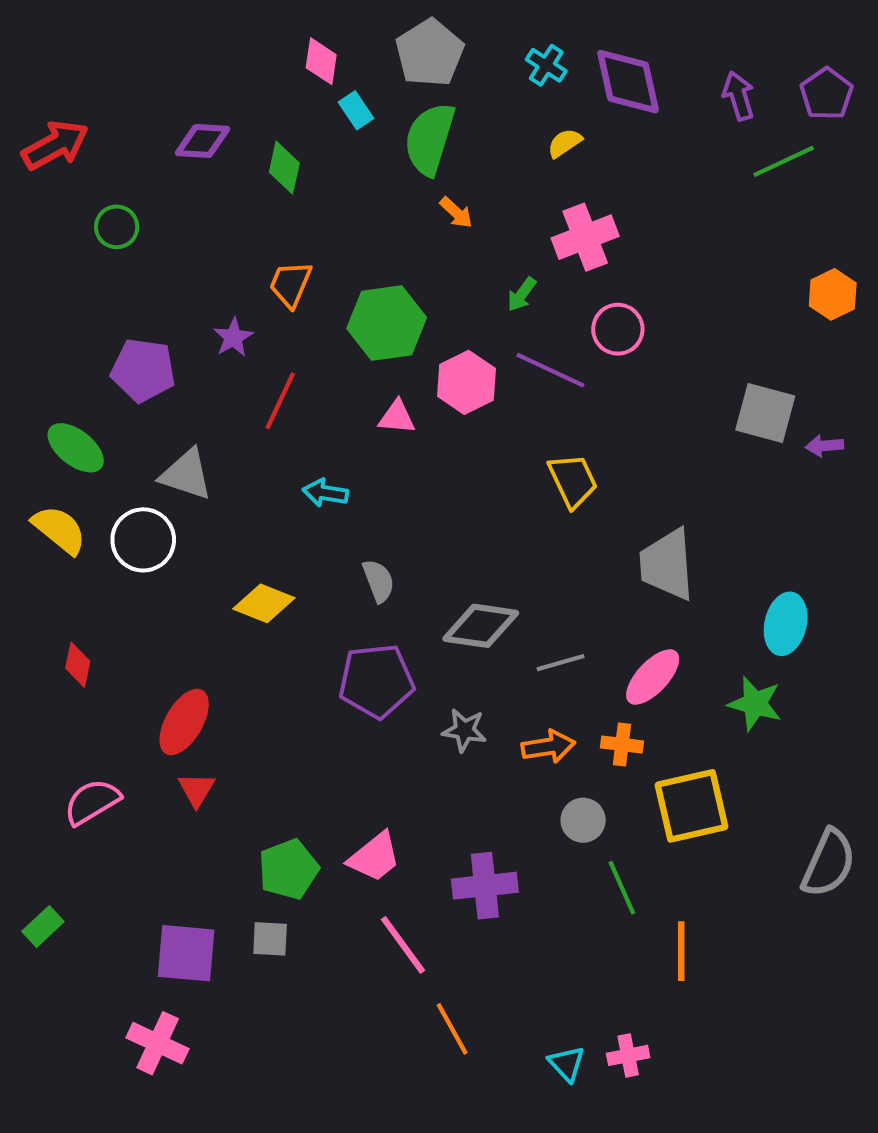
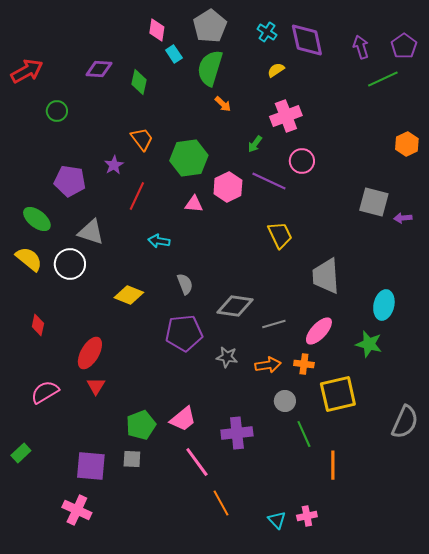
orange trapezoid: (291, 284) -> (142, 139), turned 120

